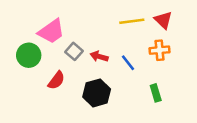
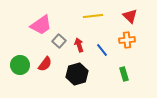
yellow line: (132, 21) -> (93, 16), moved
green circle: (29, 55) -> (20, 65), moved
red arrow: (99, 56) -> (79, 45), turned 56

